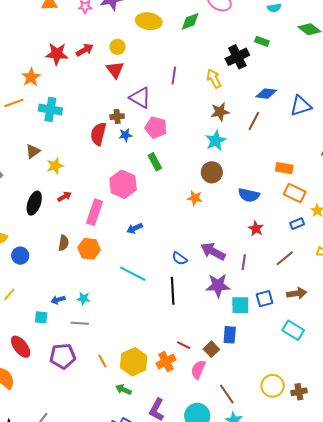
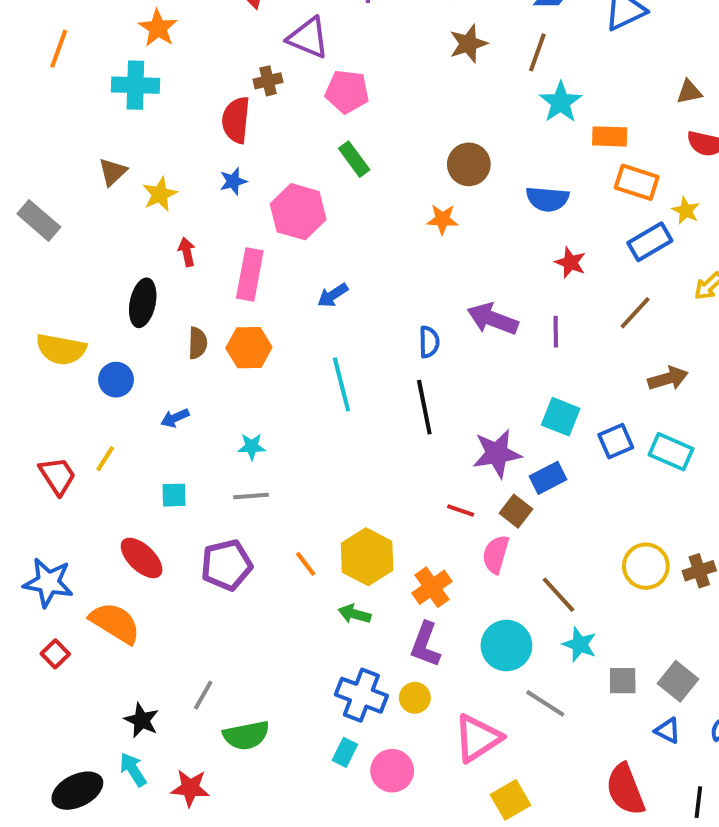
orange star: (31, 77) -> (158, 28), moved
orange line: (14, 103) -> (59, 49), moved, turned -42
blue star: (125, 135) -> (233, 181), moved
cyan star: (216, 141) -> (561, 102), moved
red arrow: (65, 197) -> (187, 252), turned -64
black ellipse: (34, 203) -> (143, 303), moved
blue rectangle: (297, 224) -> (650, 242), size x1.5
blue semicircle: (180, 258) -> (429, 342), turned -119
cyan line: (133, 274) -> (341, 384), turned 56
purple star: (218, 285) -> (497, 454), moved
blue square: (265, 299) -> (616, 441), moved
blue arrow: (58, 300) -> (175, 418), moved
cyan square: (240, 305) -> (561, 417), turned 30
blue rectangle: (230, 335) -> (548, 478), turned 66
orange cross: (166, 362) -> (432, 587), moved

